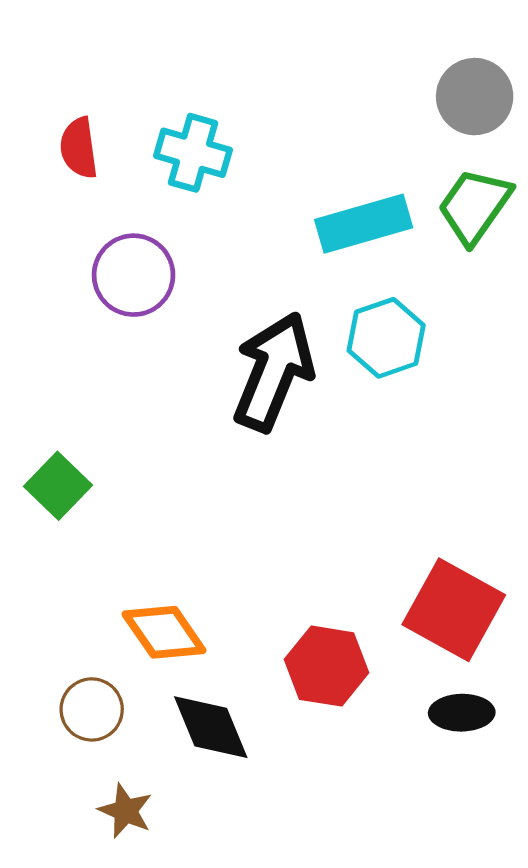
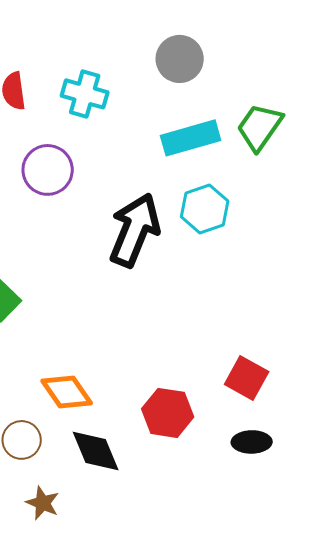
gray circle: (475, 97) -> (180, 59), moved
red square: (454, 610) -> (247, 378), size x0.7

